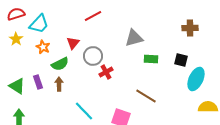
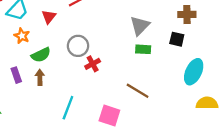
gray triangle: (134, 38) -> (140, 26), moved, turned -30
red triangle: (73, 43) -> (49, 17), moved
black square: (181, 60) -> (177, 39), moved
cyan line: (84, 111) -> (68, 108), turned 65

